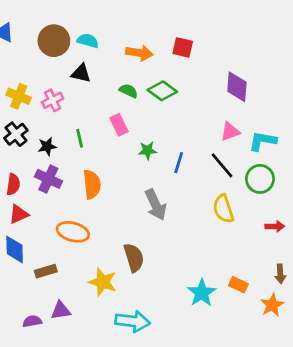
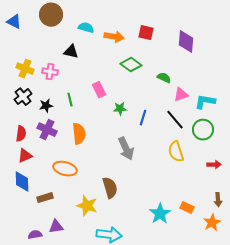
brown circle: (54, 41) -> (51, 15), moved
cyan semicircle: (88, 41) -> (86, 28), moved
purple diamond: (237, 87) -> (186, 42), moved
green semicircle: (128, 91) -> (164, 78), moved
pink cross: (53, 100) -> (50, 72), turned 35

